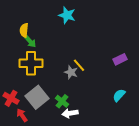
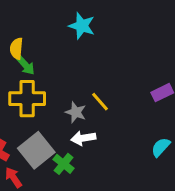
gray star: (71, 72) -> (76, 112), moved
green cross: (62, 101) -> (64, 164), moved
white arrow: (70, 113) -> (83, 138), moved

